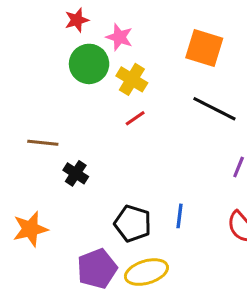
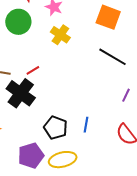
green circle: (89, 64) -> (18, 22), moved
red line: (135, 118) -> (33, 70), moved
black cross: (76, 173) -> (21, 93), size x1.8

